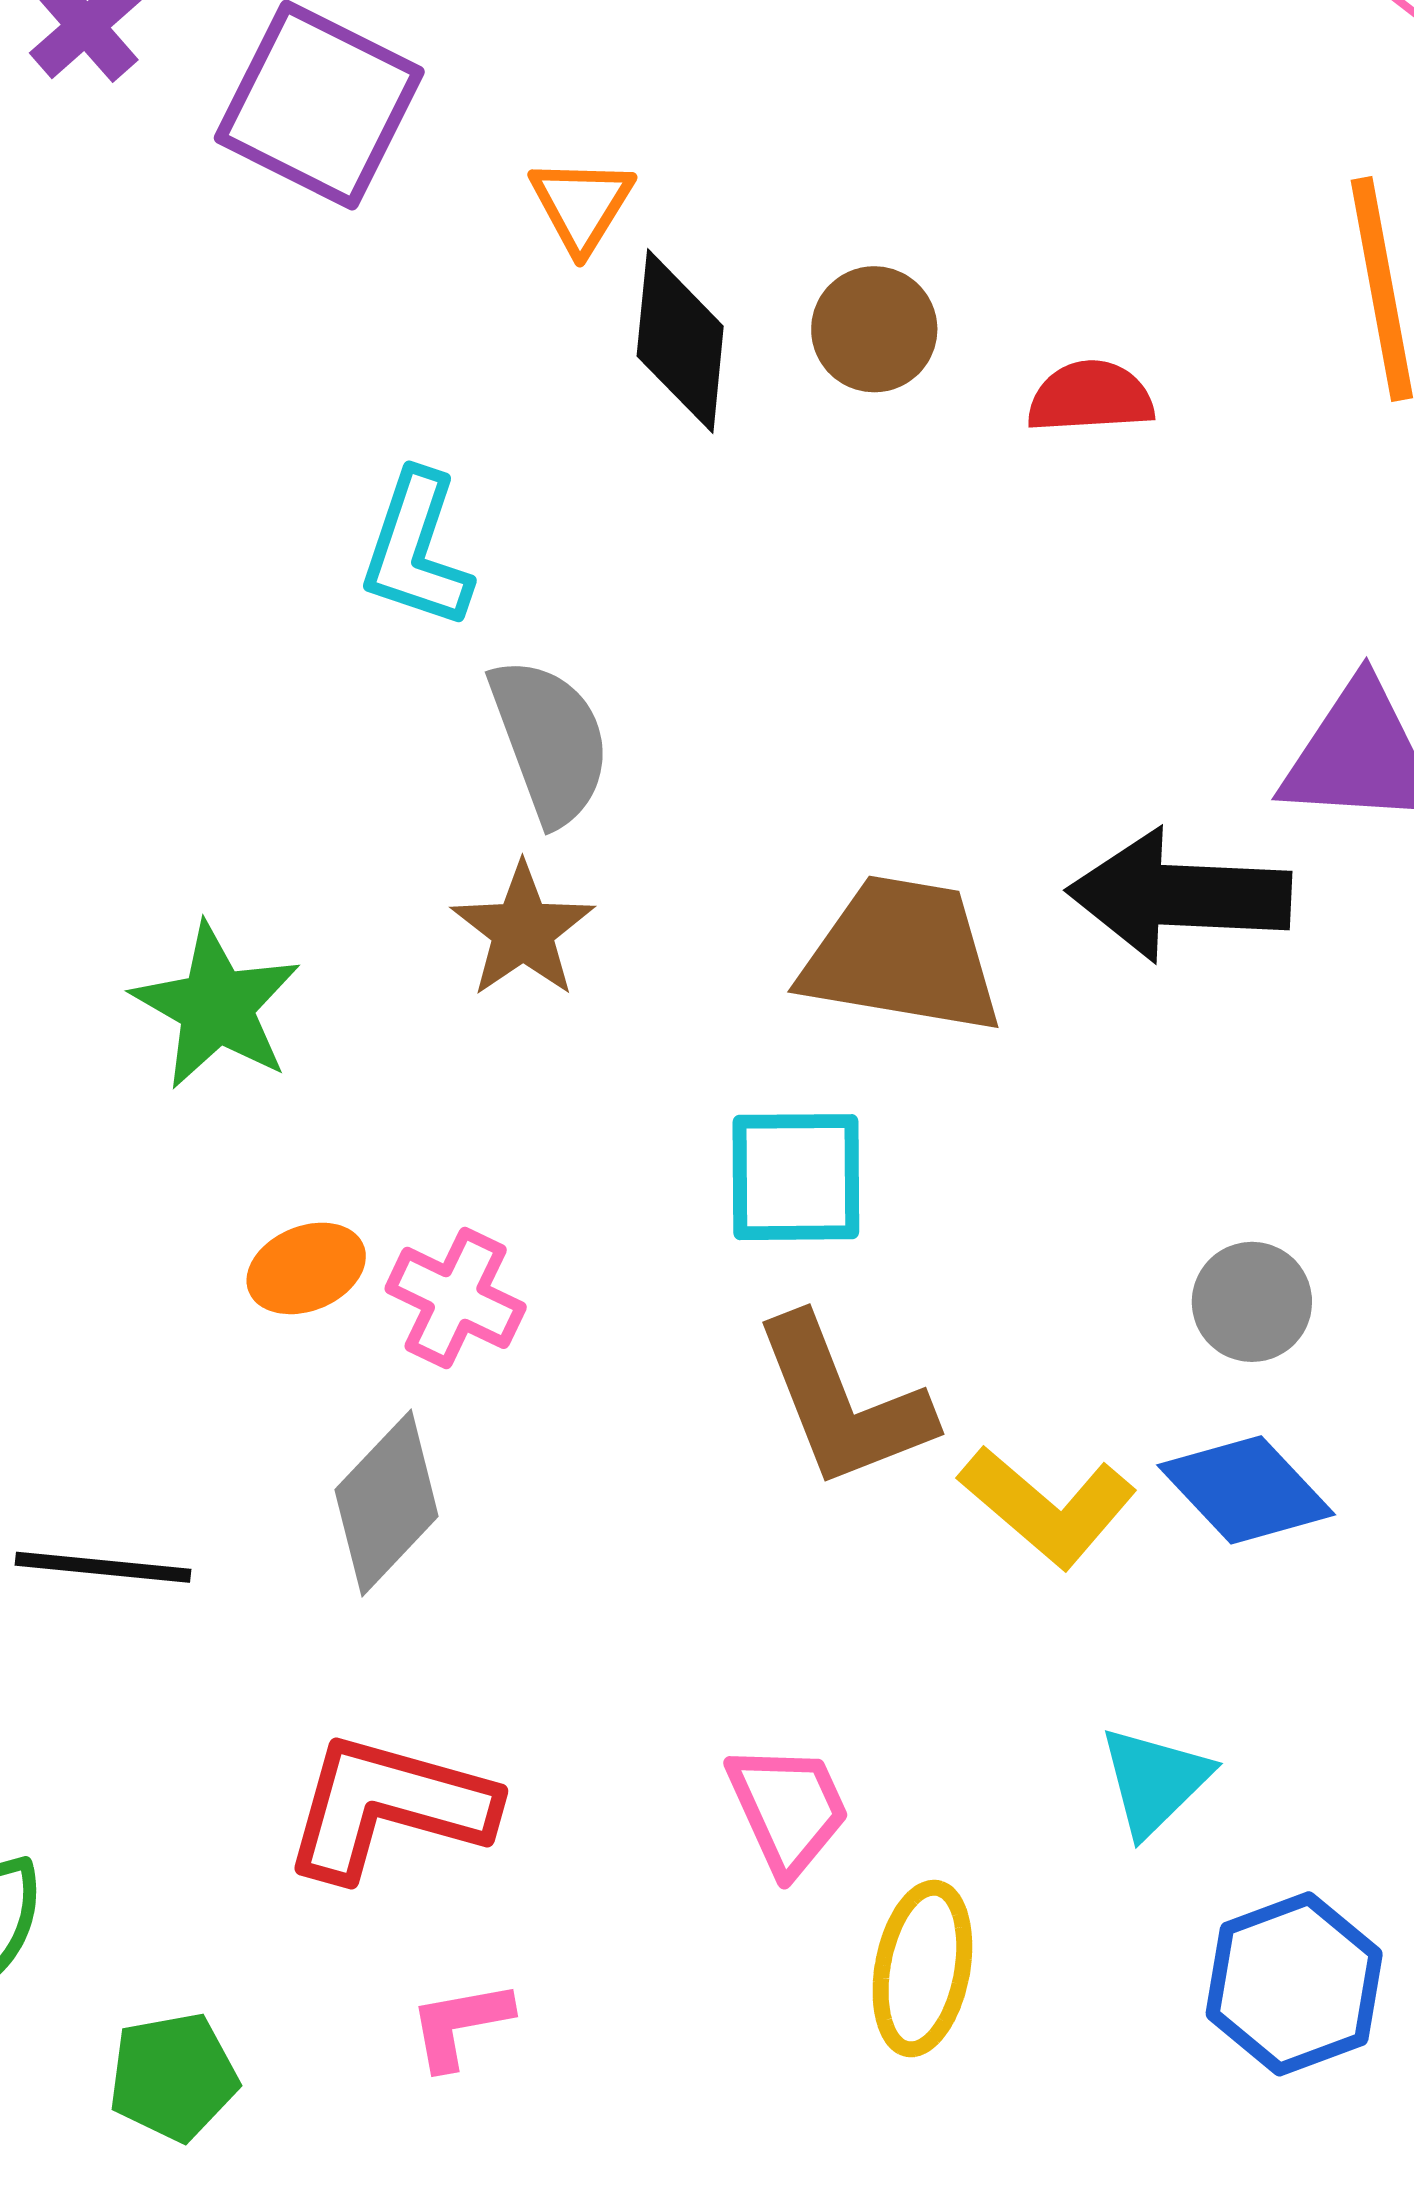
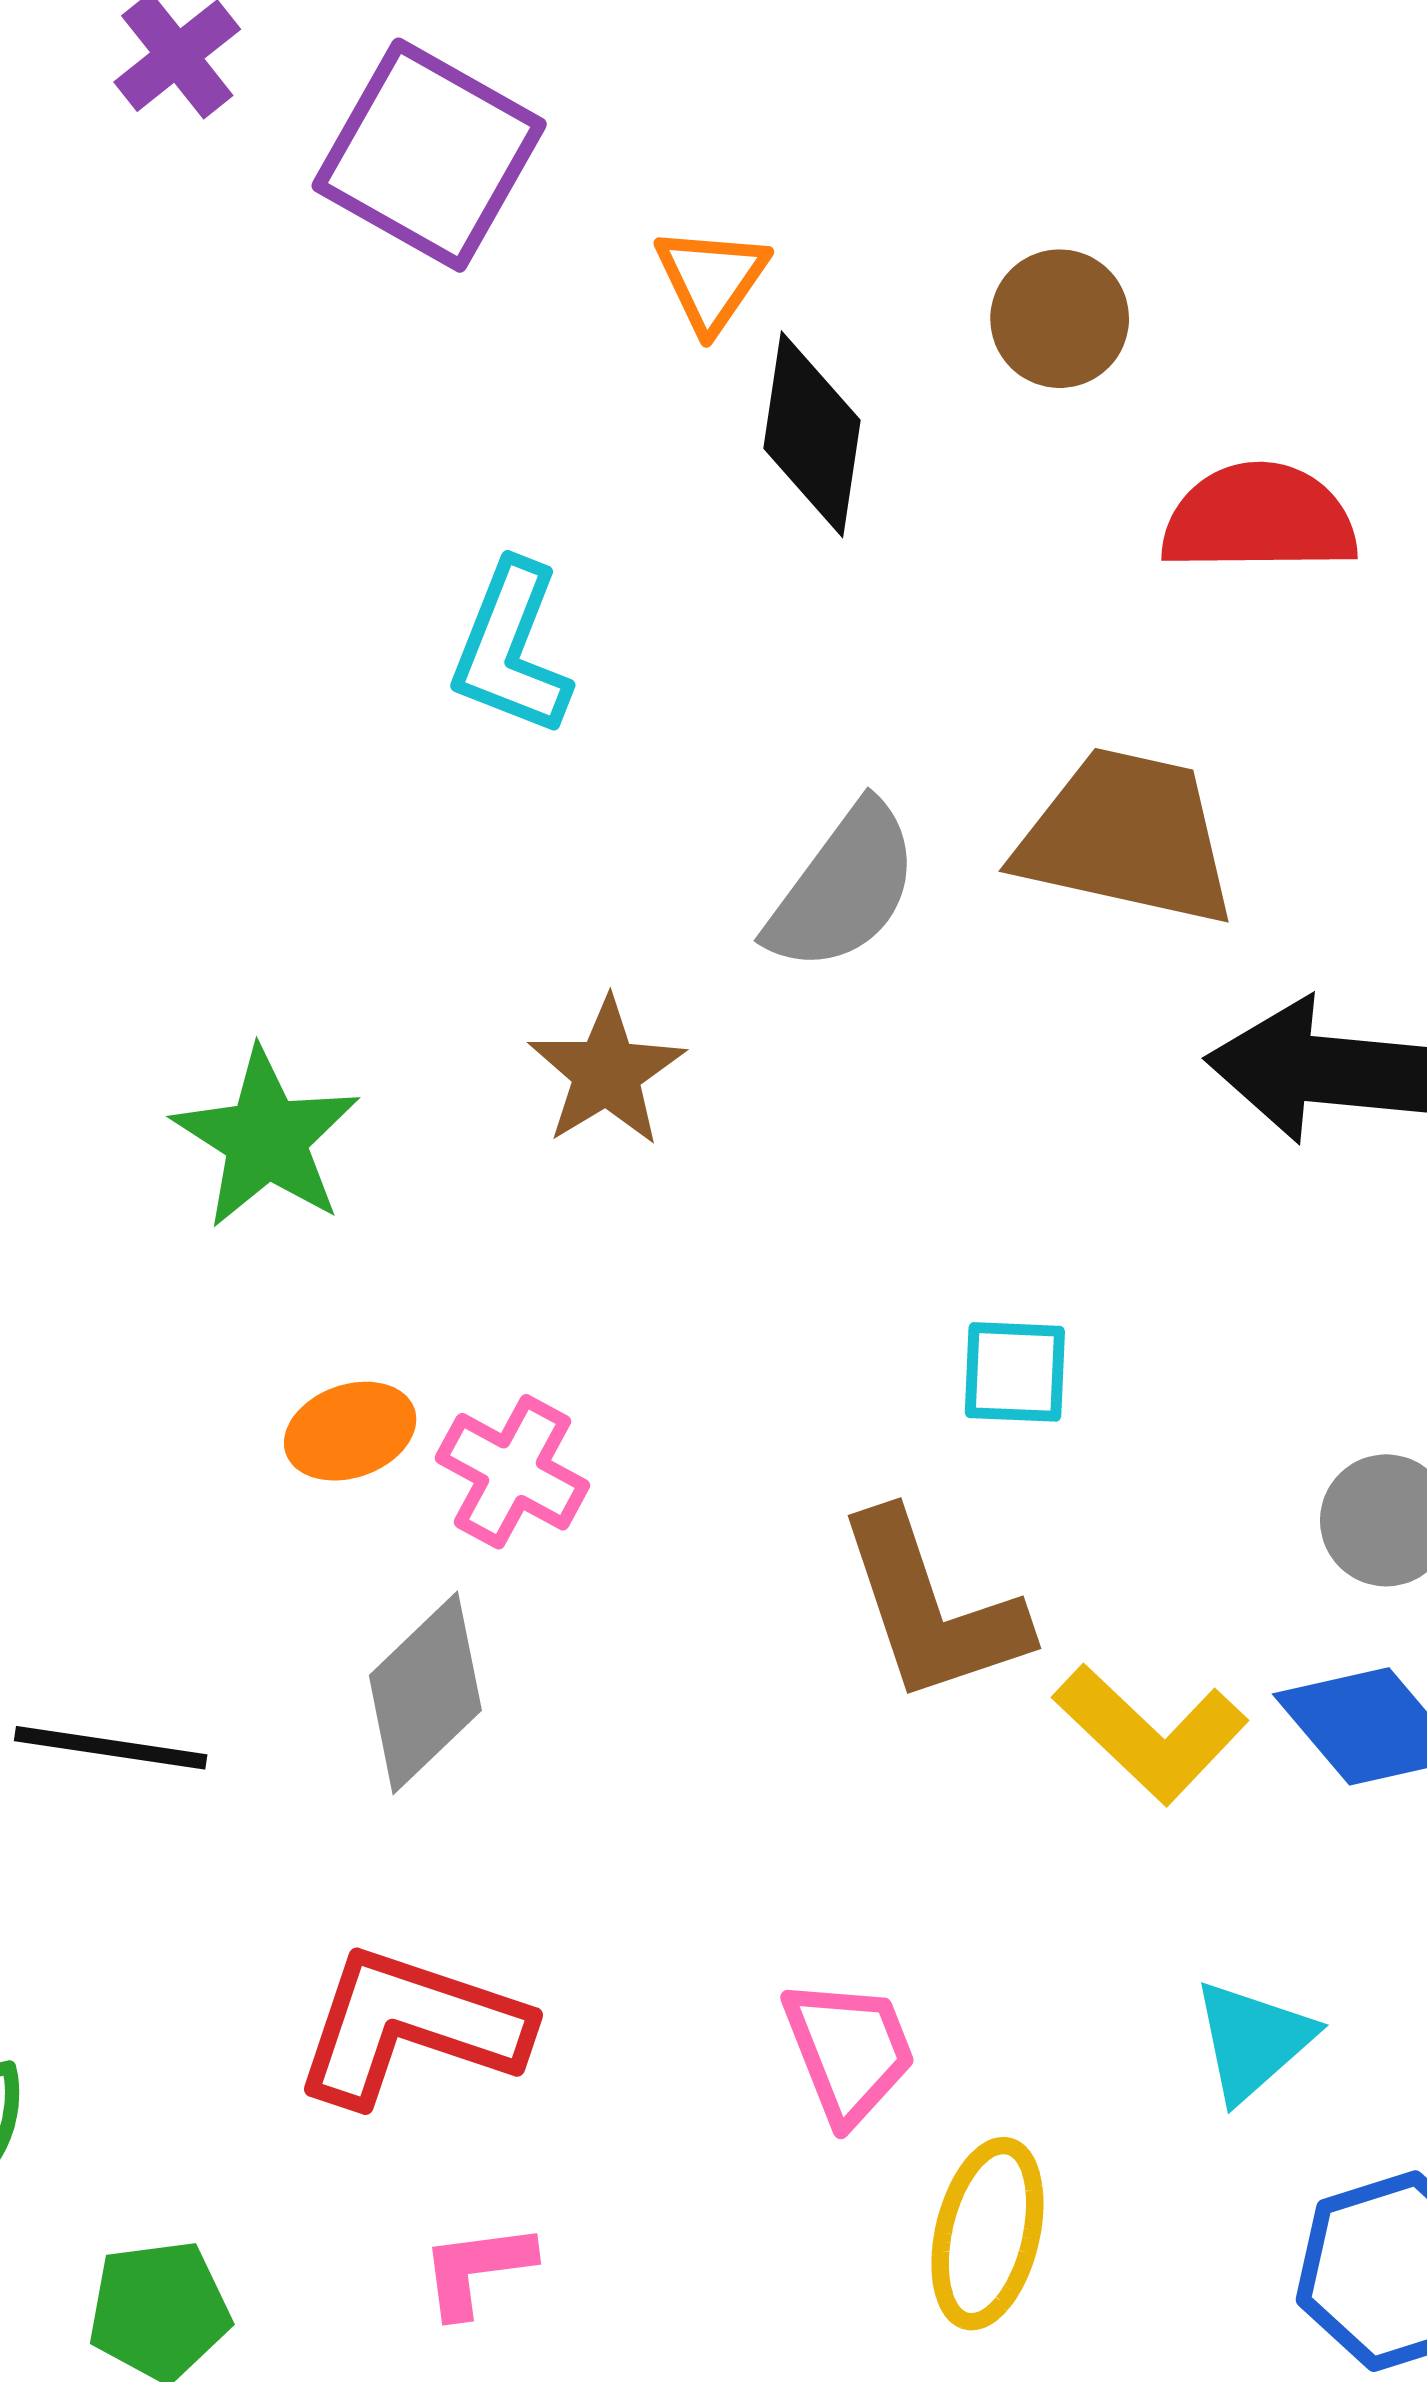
brown circle: (874, 329) -> (1060, 319), moved
red semicircle: (1090, 397) -> (1259, 518), size x1.4
gray semicircle: (550, 741) -> (843, 888), moved, turned 54
brown trapezoid: (902, 955) -> (1127, 837), moved
cyan square: (796, 1177) -> (1015, 1372), moved, size x0.7

